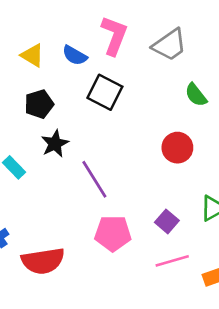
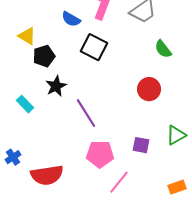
yellow triangle: (32, 55) -> (27, 36), moved
purple square: (167, 221) -> (141, 145), turned -30
pink line: (172, 261) -> (119, 182), moved, turned -35

